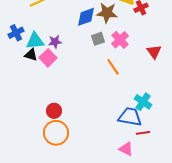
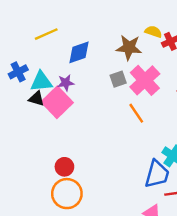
blue diamond: (86, 17) -> (79, 52), moved
pink cross: (120, 40) -> (145, 80), size x1.4
pink square: (48, 58) -> (57, 102), size x1.4
blue trapezoid: (130, 117) -> (157, 174), turned 95

